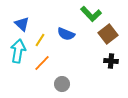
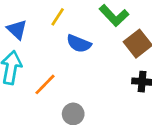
yellow line: (40, 40) -> (58, 17), moved

